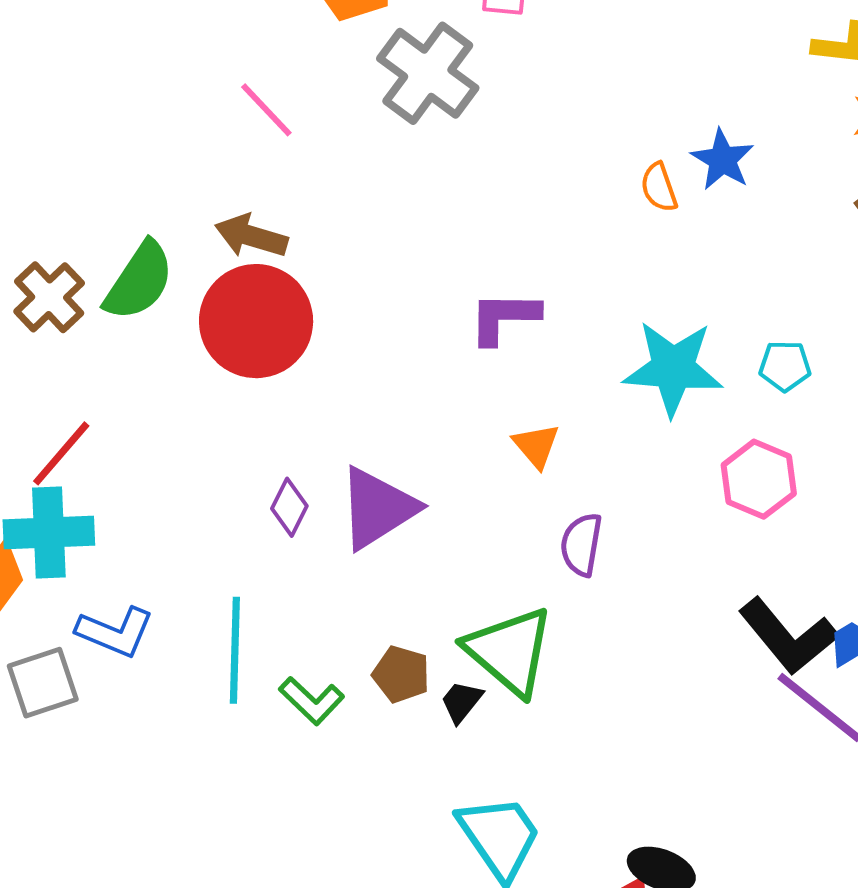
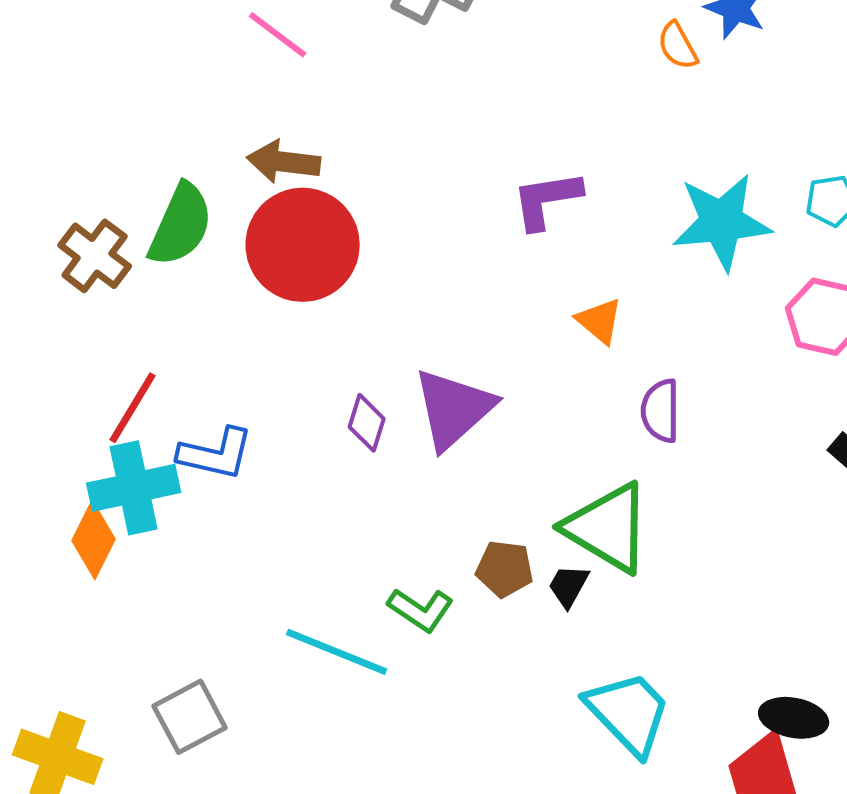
blue L-shape: (115, 632) -> (216, 454), moved
cyan line: (235, 650) -> (337, 652), moved, turned -60
gray square: (43, 683) -> (190, 717), moved

